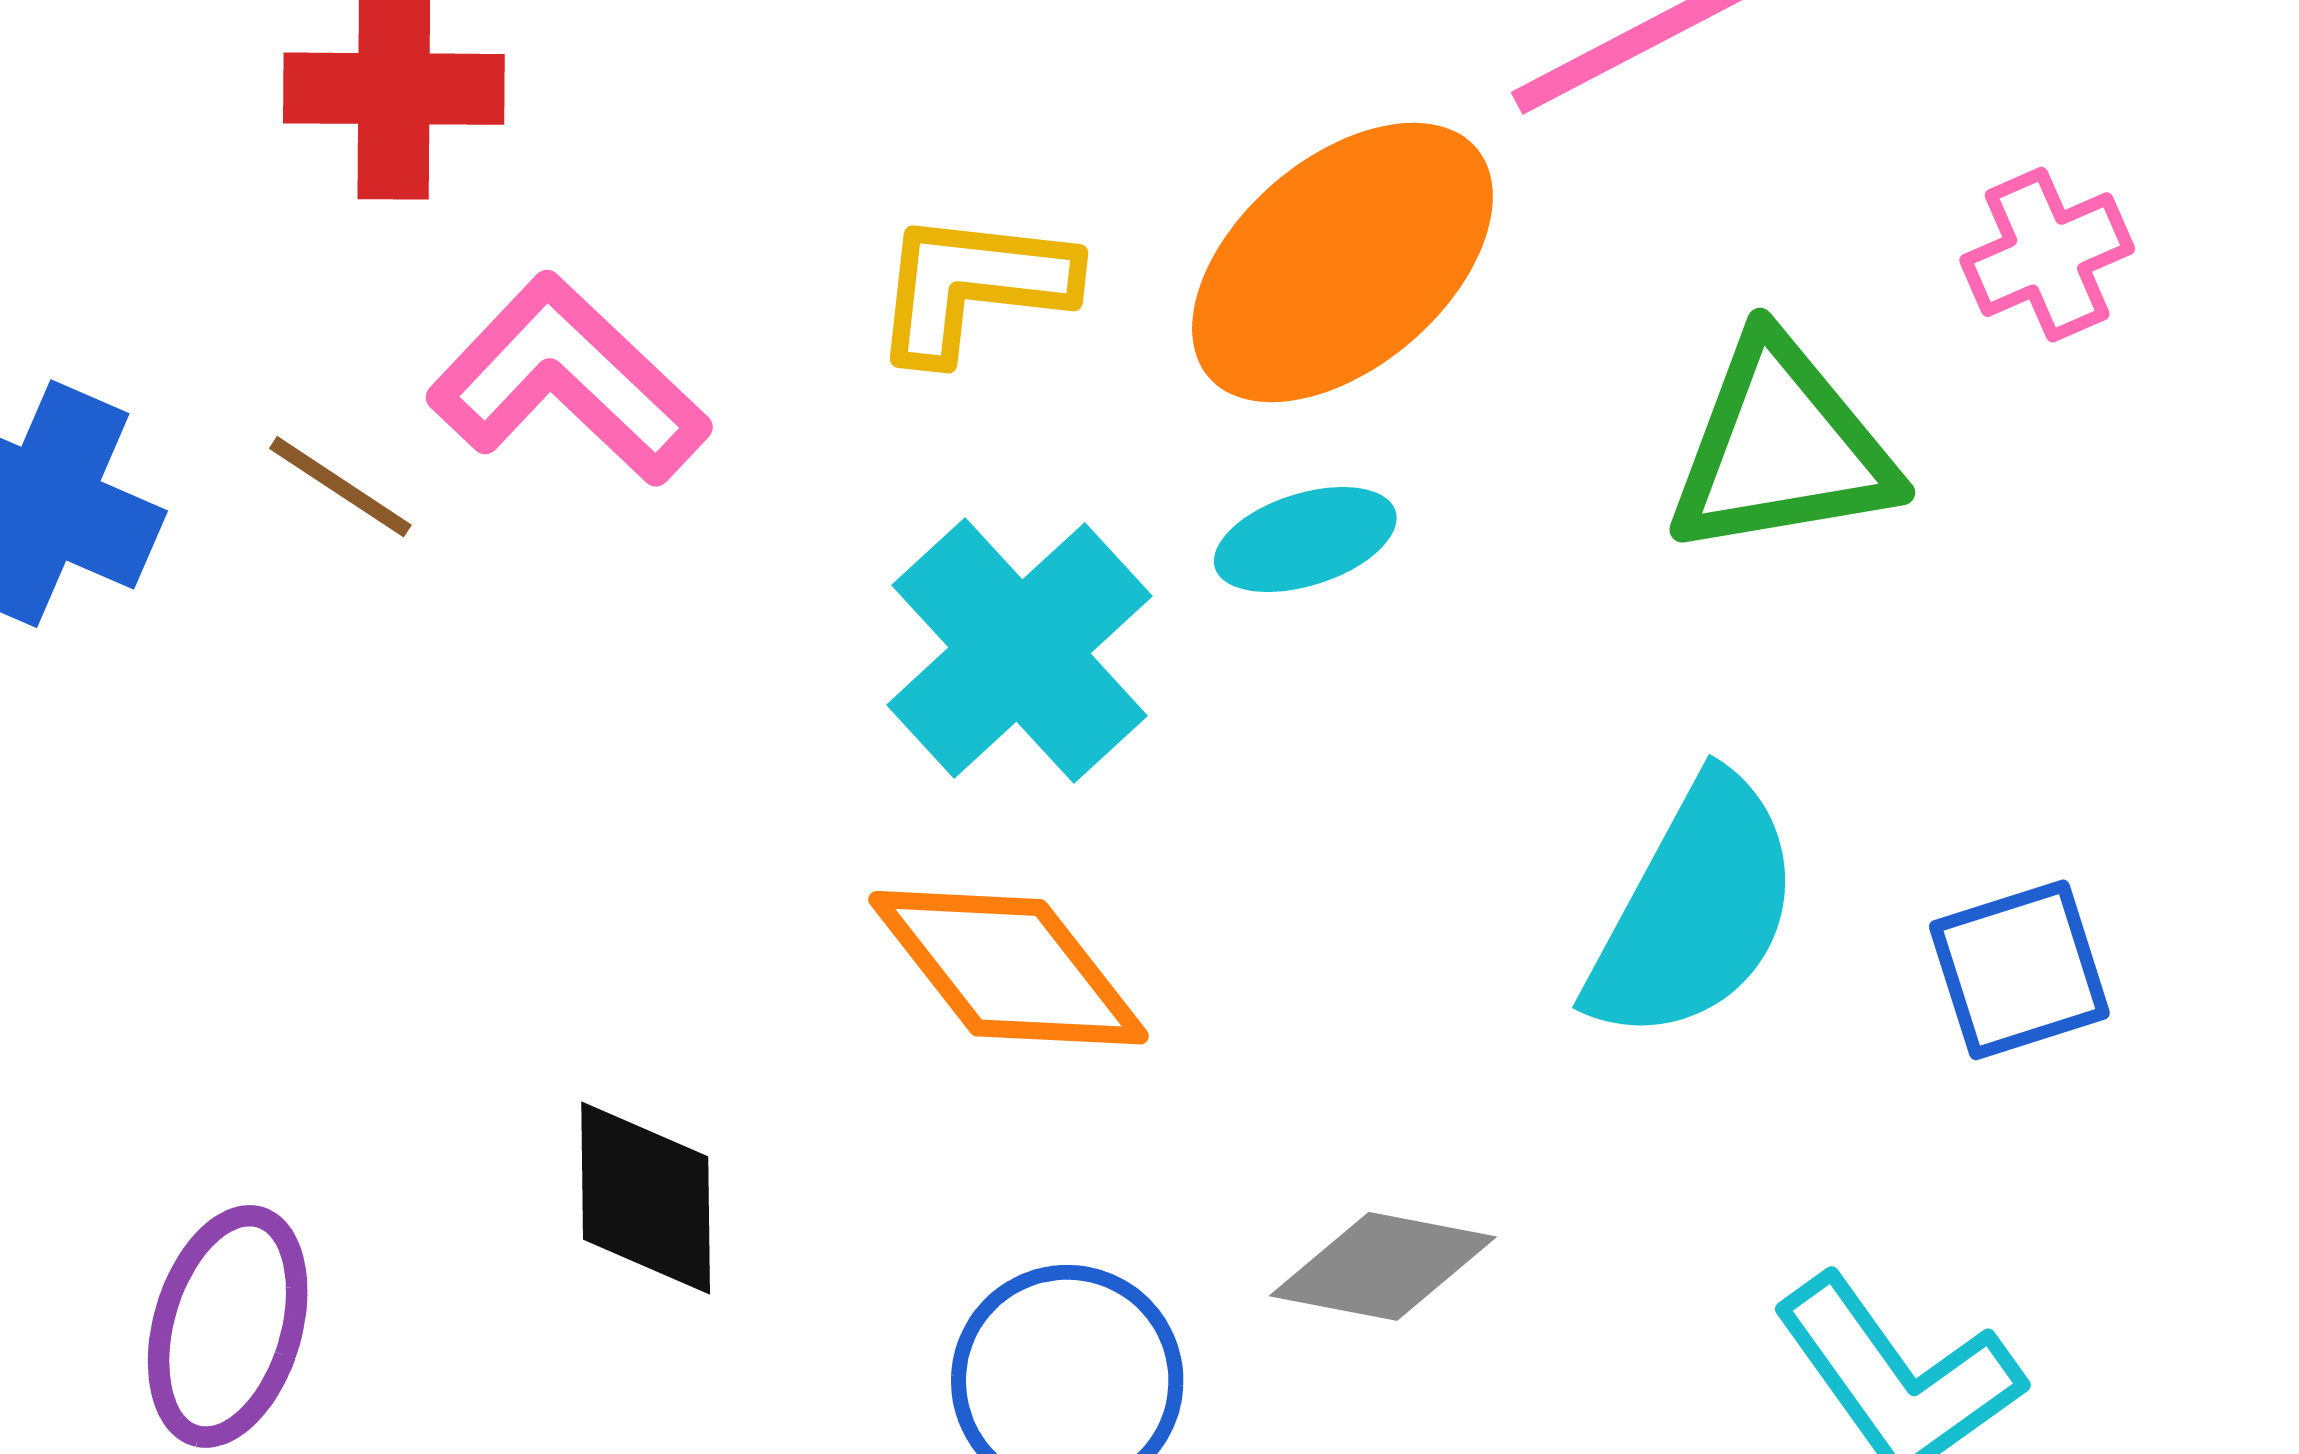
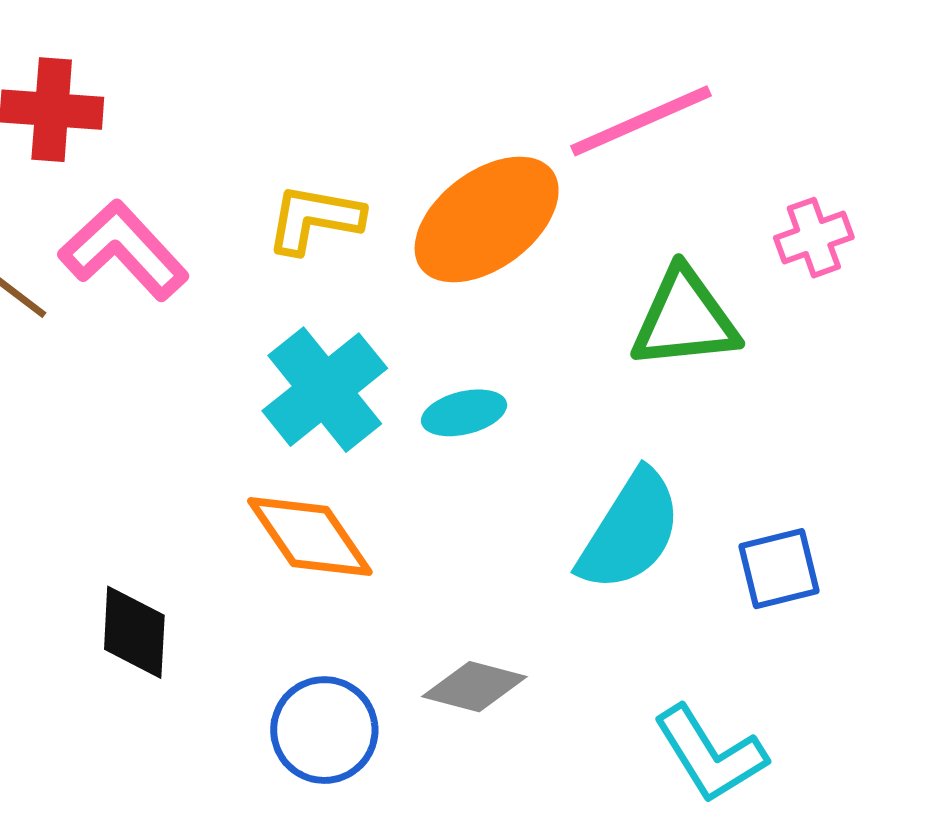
cyan ellipse: (1305, 539) -> (464, 413), moved

